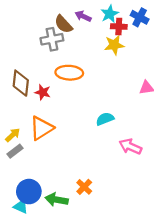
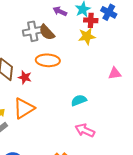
brown semicircle: (63, 24) -> (47, 32), moved
pink arrow: (130, 147) -> (85, 130), moved

